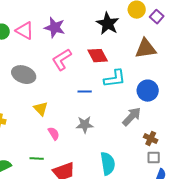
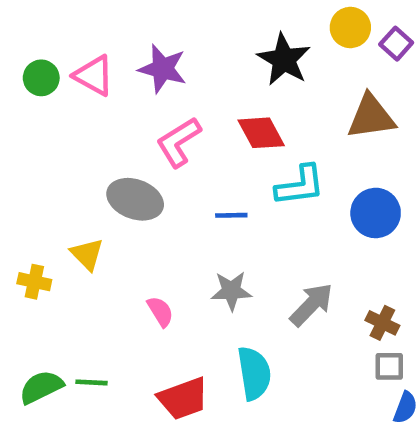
gray ellipse: (24, 75) -> (135, 199), moved
yellow triangle: (41, 109) -> (87, 254), moved
gray arrow: (132, 117) -> (311, 305), moved
green line: (37, 159) -> (92, 382), moved
cyan semicircle: (108, 164) -> (254, 373), moved

